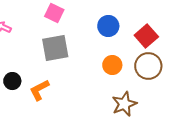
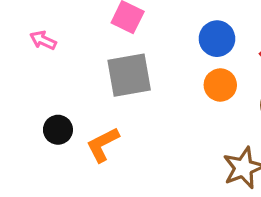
orange circle: (112, 65) -> (220, 85), moved

